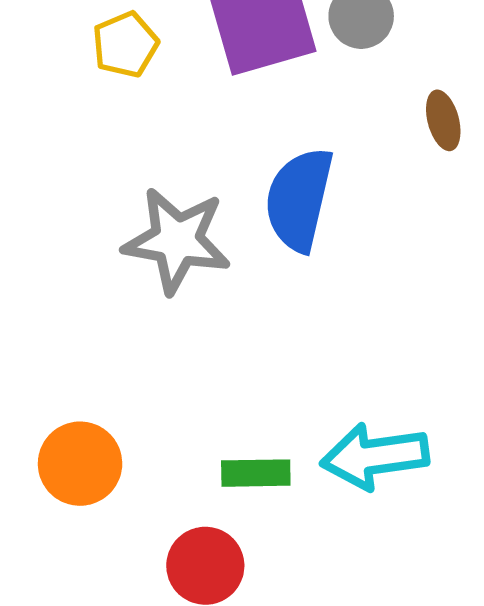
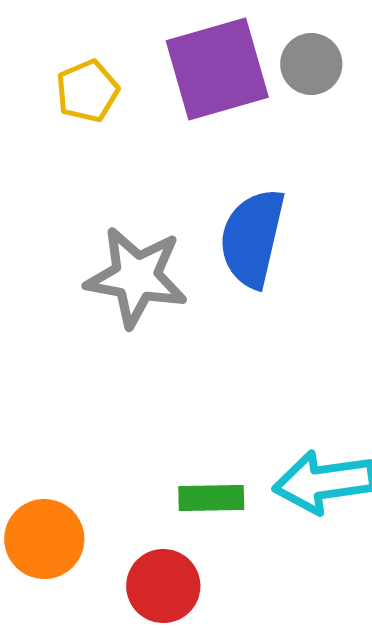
orange circle: (80, 464) -> (44, 539), moved

